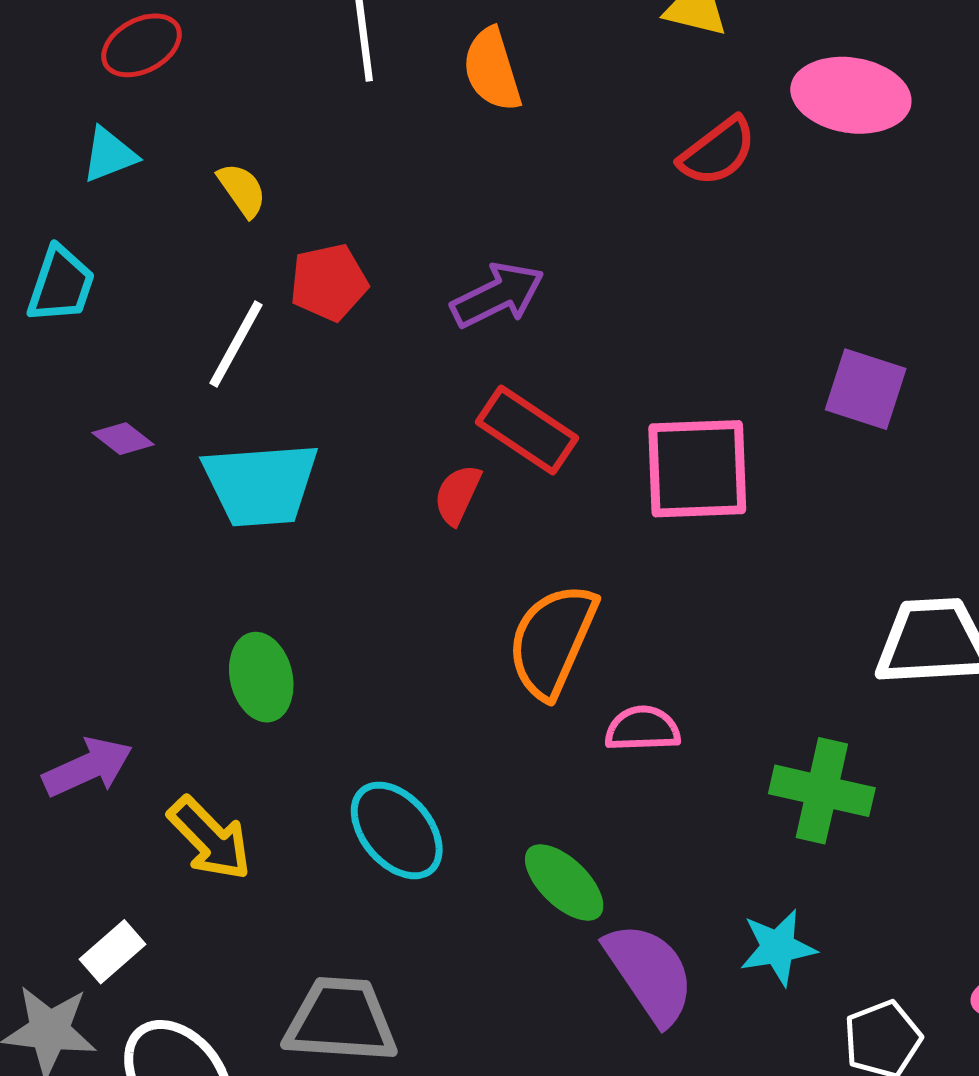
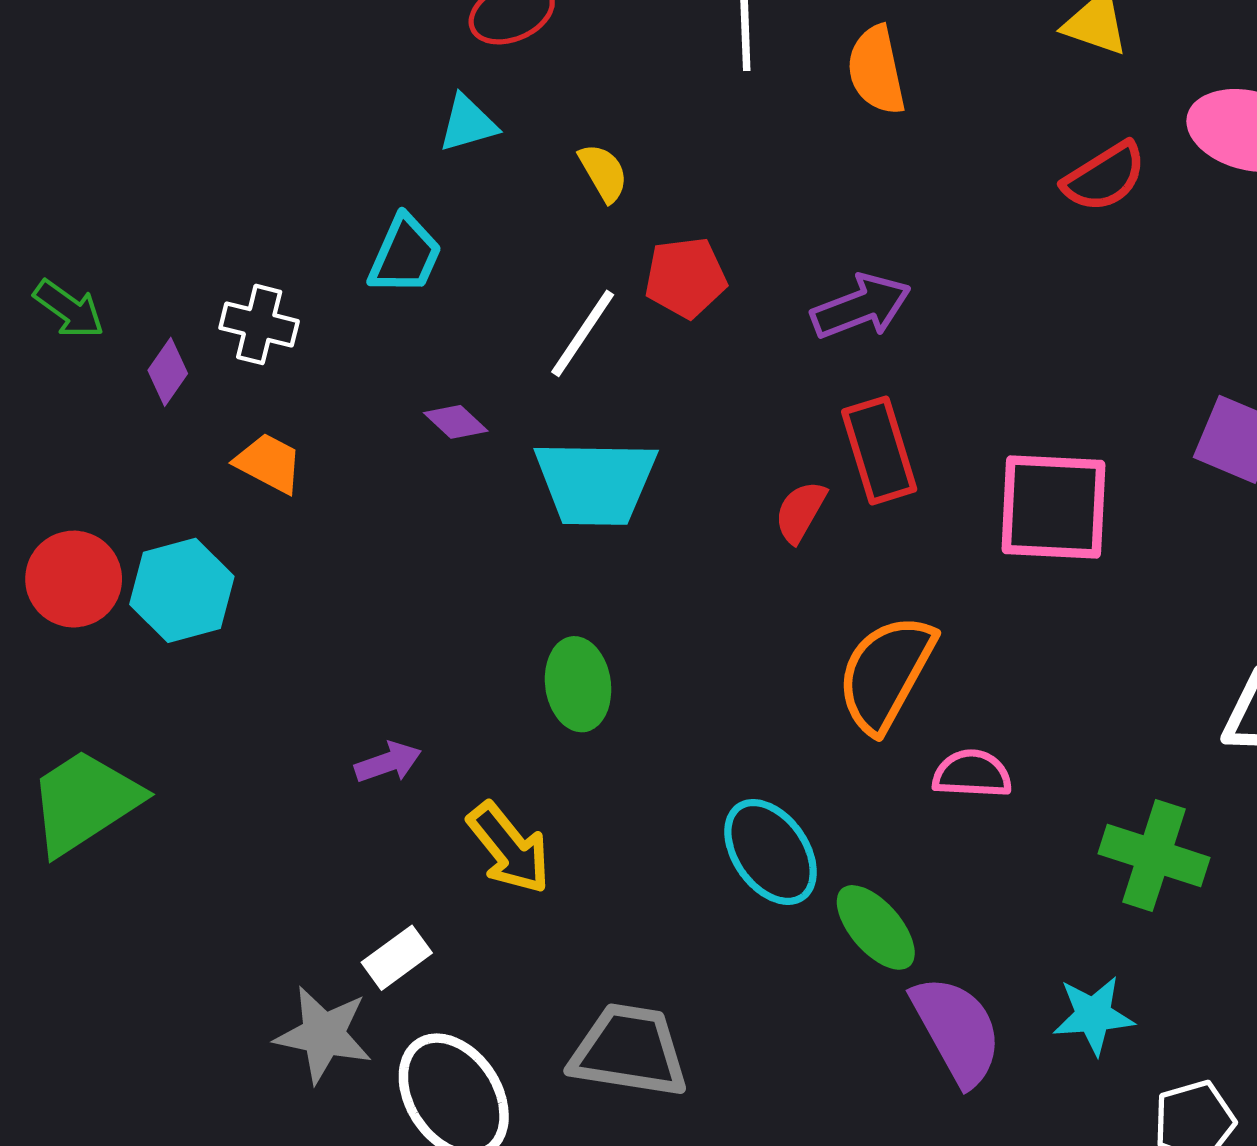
red rectangle: (527, 430) -> (879, 450), turned 34
purple arrow: (88, 767) -> (388, 762), size x0.7
cyan ellipse: (397, 830) -> (771, 852), moved

